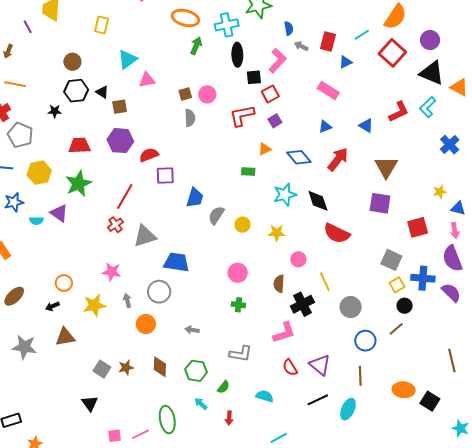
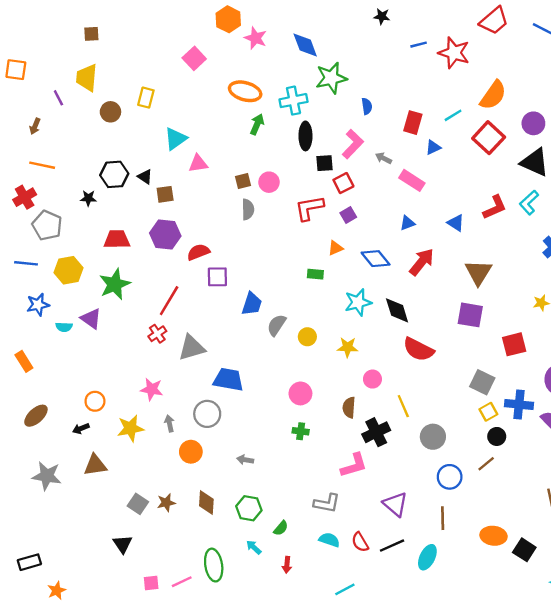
gray arrow: (301, 46) -> (384, 158), moved
brown circle: (72, 62) -> (110, 112), moved
gray L-shape: (241, 354) -> (327, 503), moved
red semicircle: (290, 368) -> (360, 542), moved

